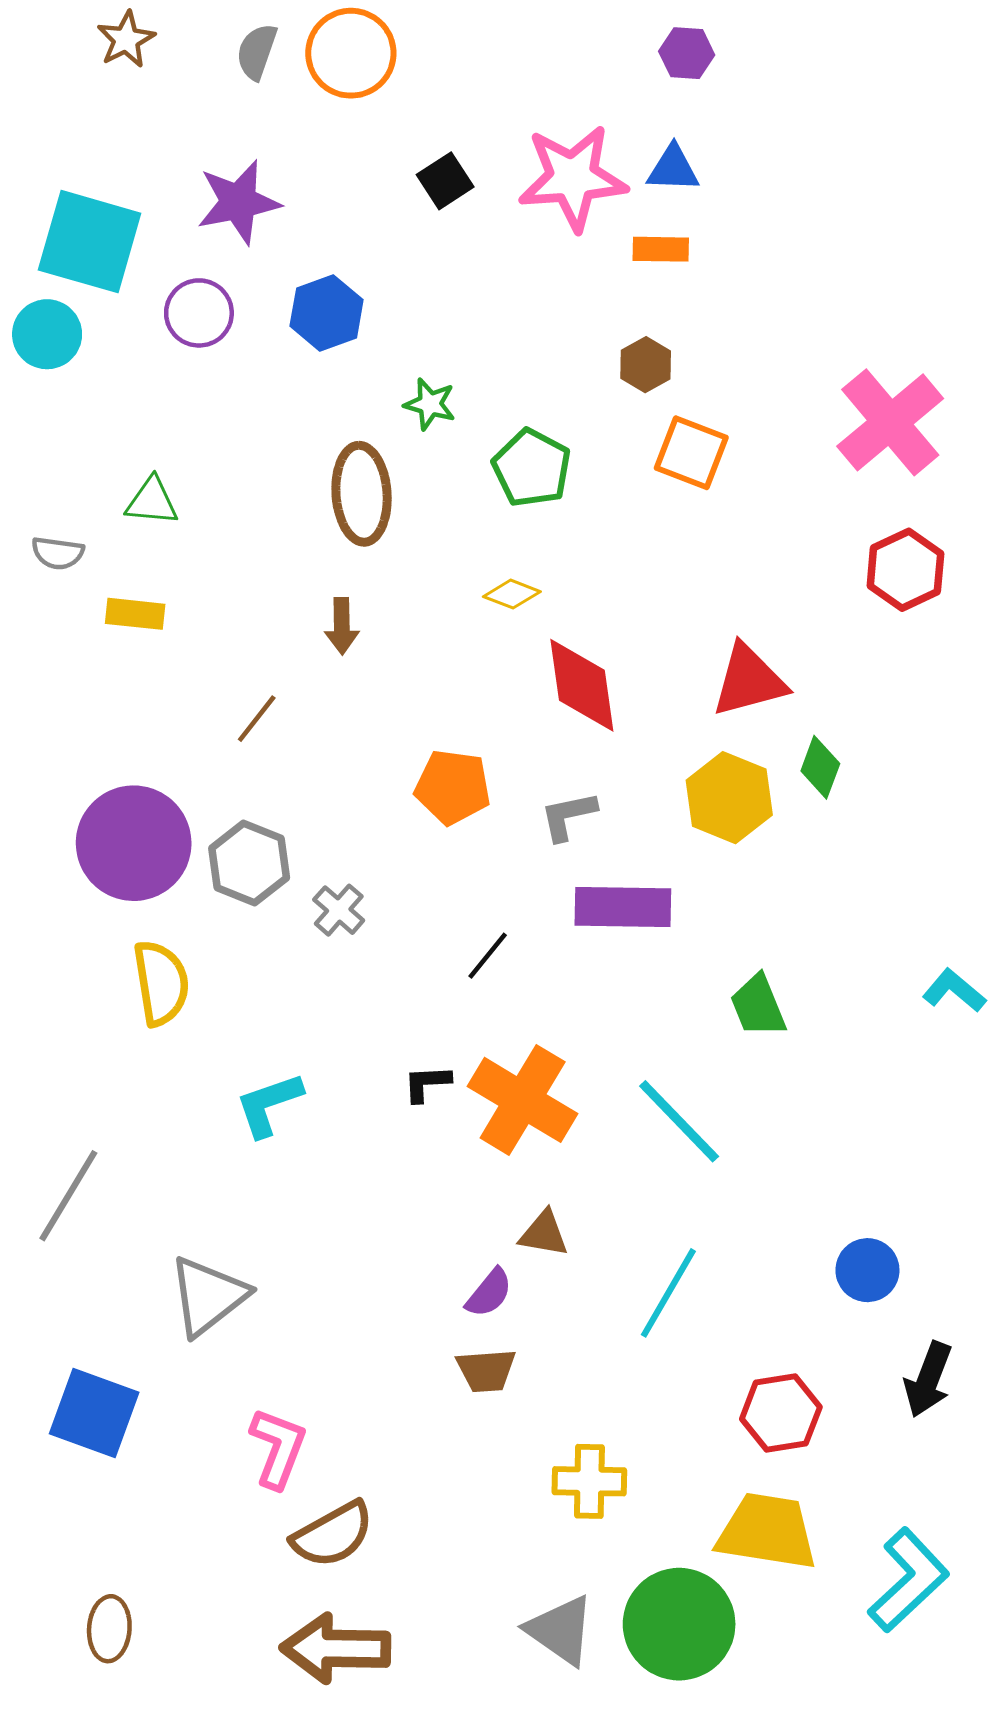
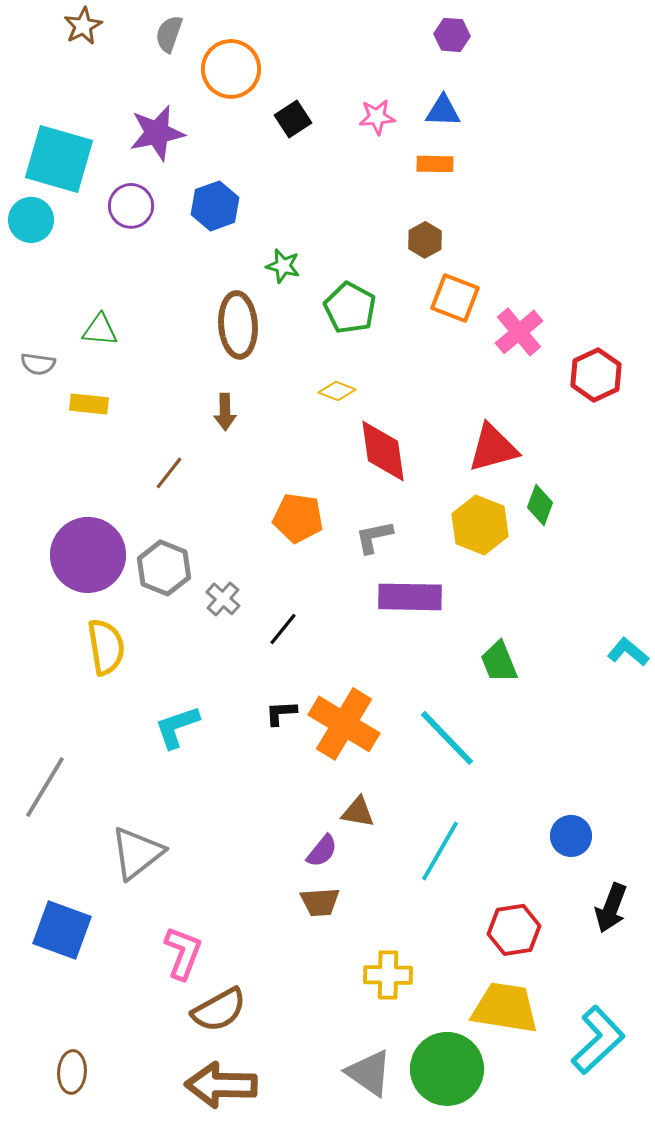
orange circle: (351, 53) -> (231, 69), moved
pink star: (573, 178) -> (377, 117), size x0.5
pink cross: (890, 422) -> (519, 332), moved, size x0.7
black line: (488, 956) -> (283, 629), moved

